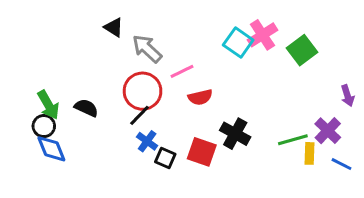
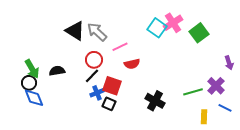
black triangle: (114, 27) -> (75, 31), moved, size x1.5
red circle: (143, 91) -> (94, 60), size x0.7
black semicircle: (86, 108) -> (57, 71), turned -35
black cross: (235, 134) -> (155, 101), moved
blue cross: (147, 141) -> (97, 93), turned 32
red square: (202, 152) -> (112, 86), moved
yellow rectangle: (310, 153) -> (204, 117), moved

